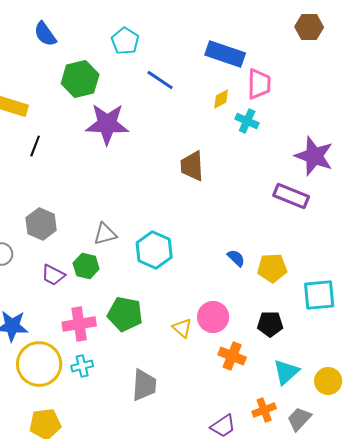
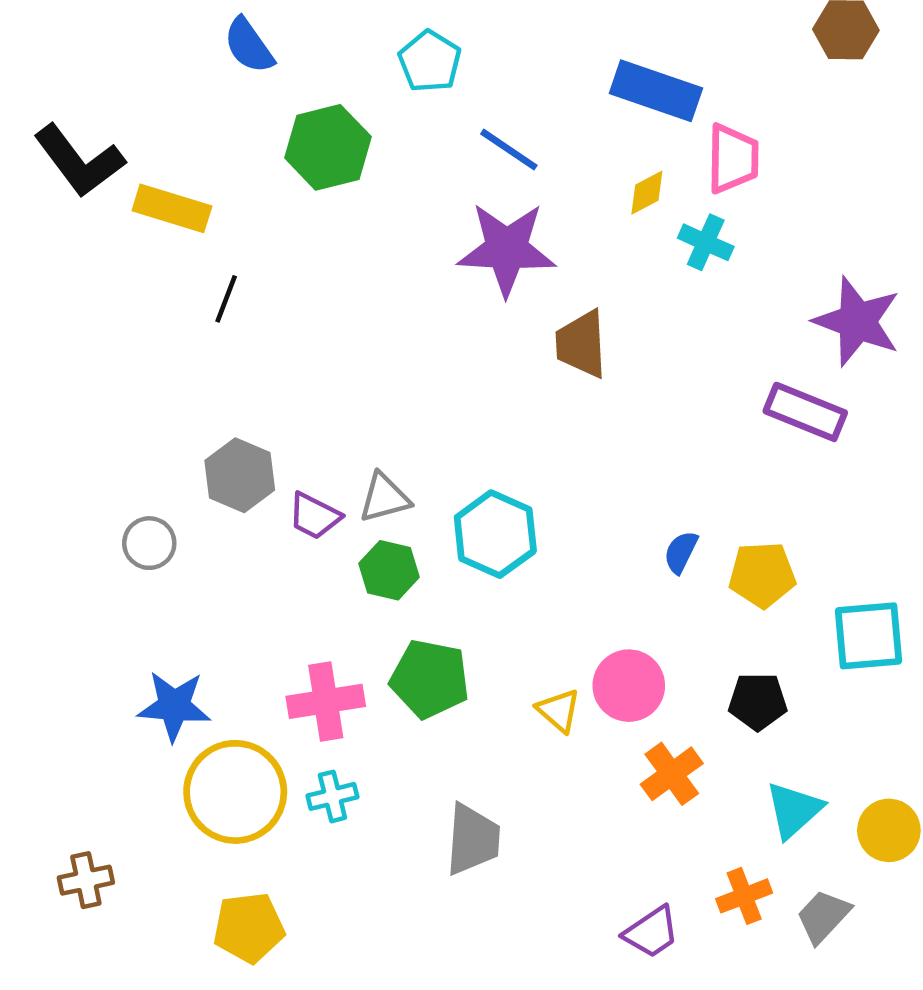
purple star: (107, 124) -> (507, 249), moved
blue semicircle: (236, 258) -> (681, 552), turned -108
green hexagon: (86, 266) -> (389, 570), moved
purple trapezoid: (53, 275) -> (314, 516), moved
orange cross: (232, 356) -> (672, 774), turned 32

